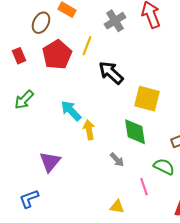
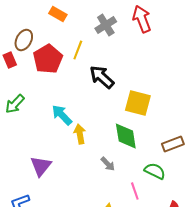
brown ellipse: (41, 23) -> (24, 40), moved

